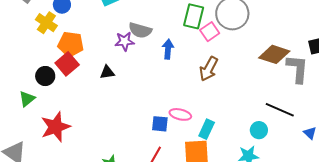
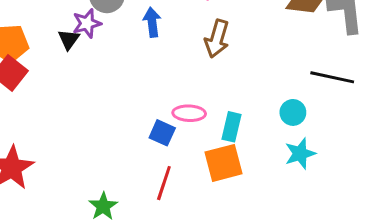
black triangle: (107, 72) -> (69, 39), moved, turned -35
blue square: (160, 124) -> (162, 133), turned 30
cyan circle: (259, 130) -> (293, 112), moved

